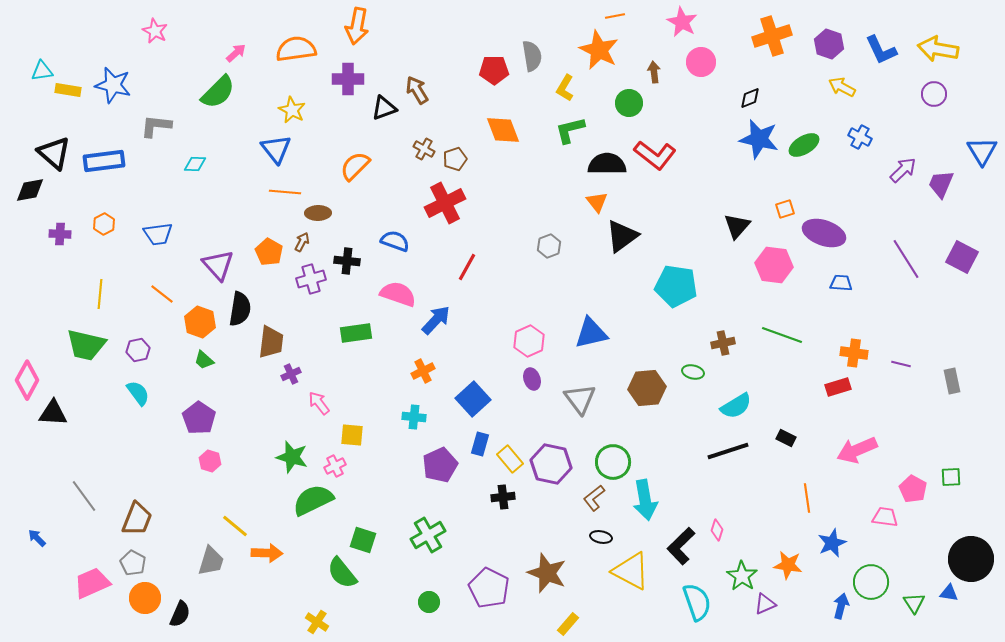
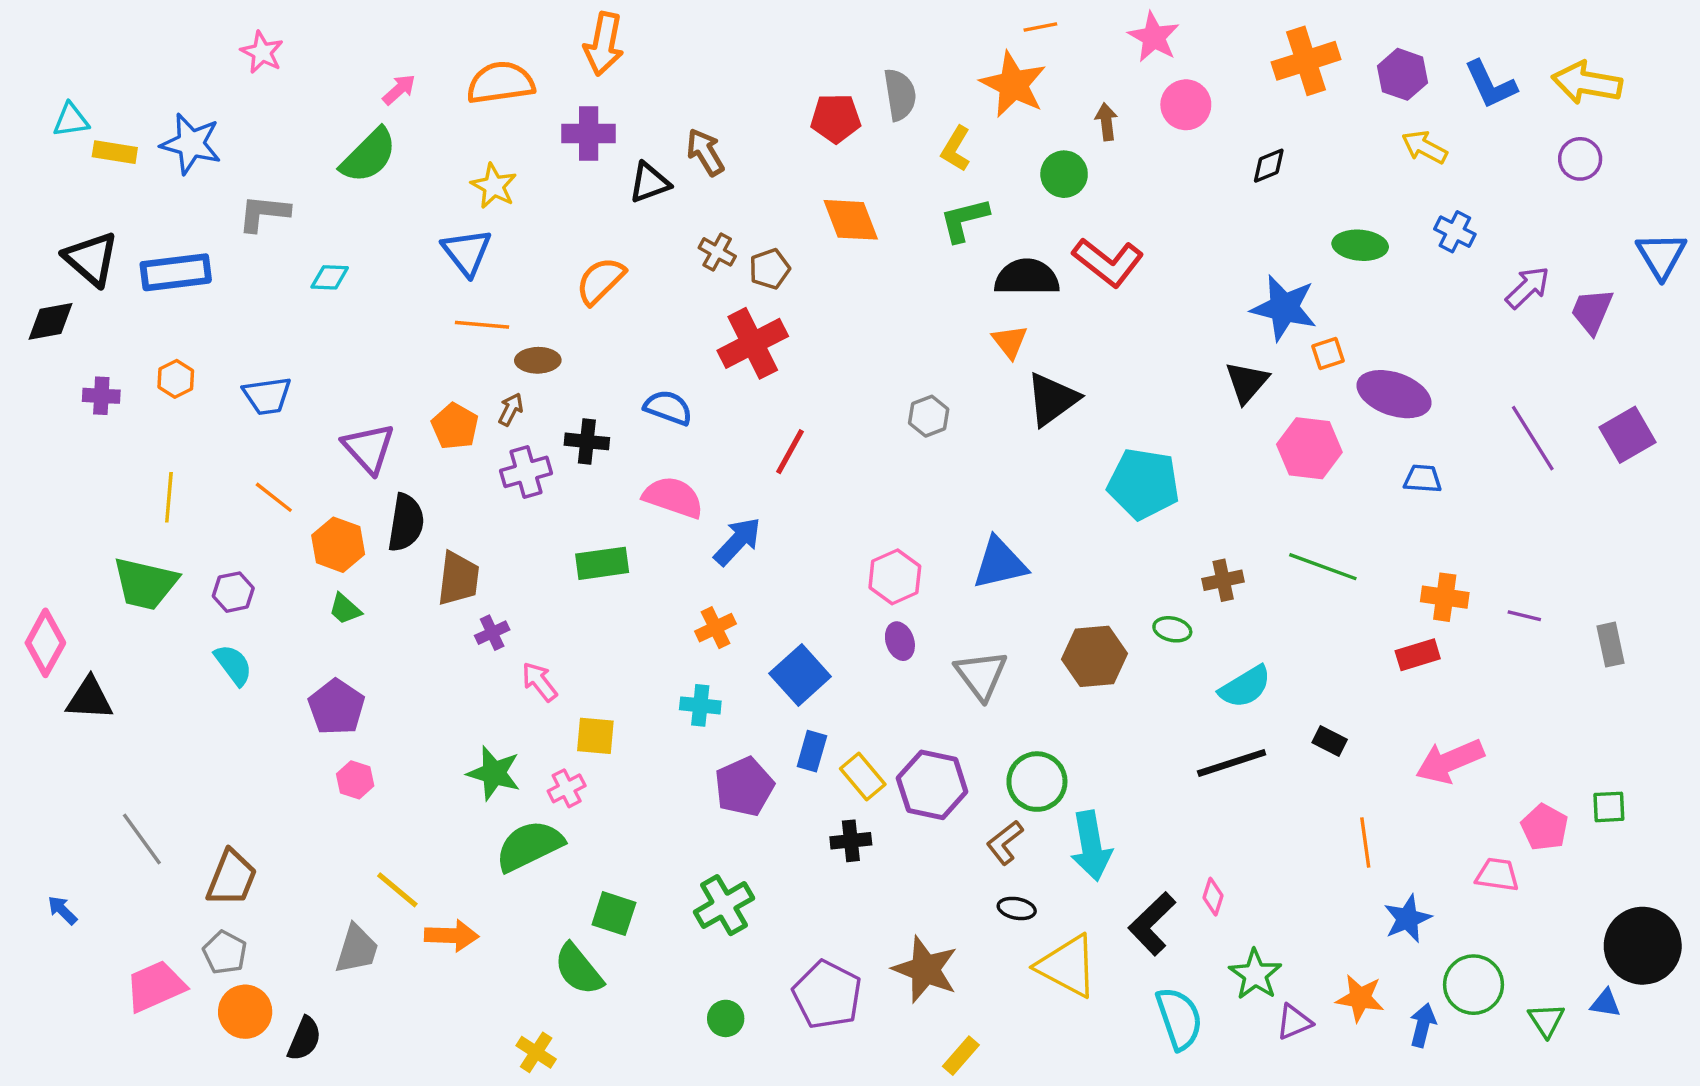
blue star: (759, 139) -> (1284, 308), moved
green ellipse: (804, 145) -> (1360, 245), turned 36
purple square: (962, 257) -> (1627, 435), turned 32
orange star: (788, 565) -> (1360, 998), moved

